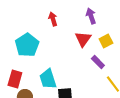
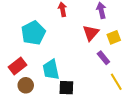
red rectangle: (15, 79) -> (18, 66), turned 30

